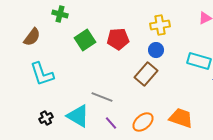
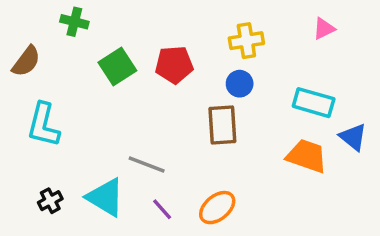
cyan L-shape: (42, 74) -> (43, 125), turned 32
brown rectangle: (146, 74) -> (222, 125), turned -45
orange trapezoid: (181, 118) -> (307, 156), moved

